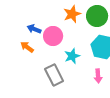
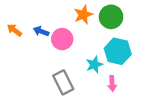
orange arrow: (27, 47) -> (14, 30), moved
cyan star: (72, 56) -> (94, 65), moved

